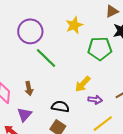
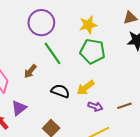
green pentagon: (100, 49) -> (92, 51), moved
brown arrow: (29, 88) -> (30, 71), moved, turned 40
black semicircle: (60, 107) -> (60, 91), moved

